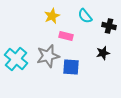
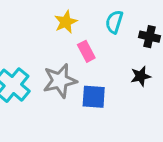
cyan semicircle: (85, 16) -> (114, 22), turned 56
pink rectangle: (66, 36) -> (86, 51), turned 48

